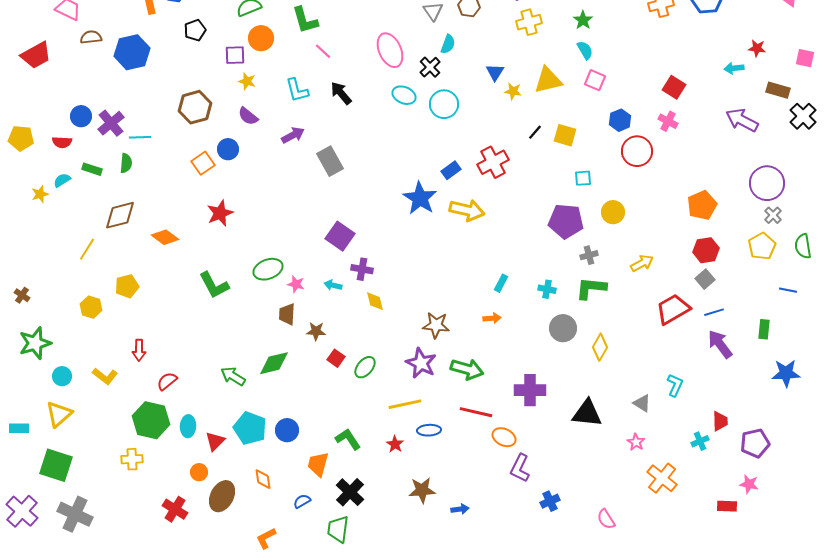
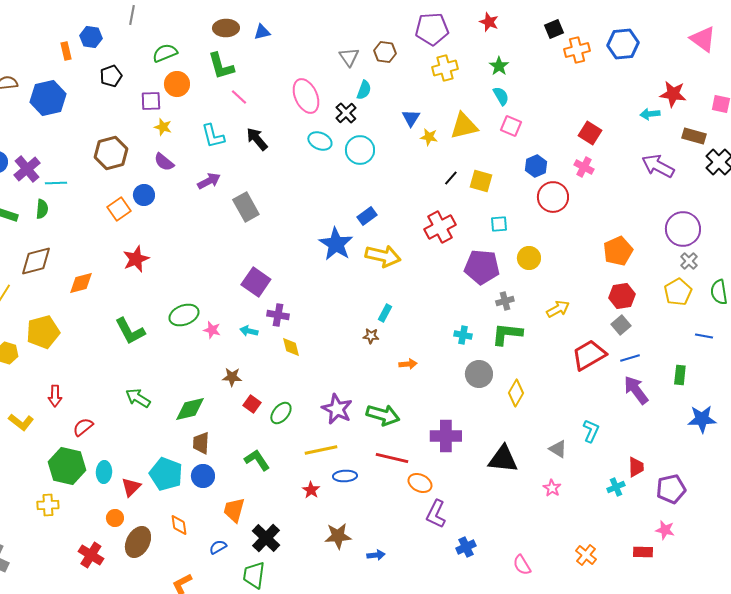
red star: (757, 48) -> (673, 94), size x1.5
red cross: (493, 162) -> (440, 227), moved
orange diamond: (165, 237) -> (81, 283), turned -52
cyan rectangle: (501, 283) -> (385, 313), moved
yellow pentagon: (127, 286) -> (43, 332), size x1.4
brown trapezoid: (287, 314) -> (201, 443), moved
brown star: (436, 325) -> (371, 336), moved, size x0.6
green arrow: (233, 376) -> (138, 398), moved
green L-shape: (348, 439) -> (257, 460), moved
orange cross: (662, 478) -> (586, 555), moved, size x0.7

